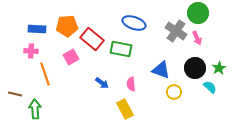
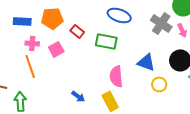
red rectangle: (92, 39) -> (77, 31), size x0.6
pink cross: (31, 51) -> (32, 43), moved
blue arrow: (102, 83) -> (78, 96), moved
pink semicircle: (131, 84) -> (116, 76), size x1.5

